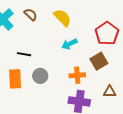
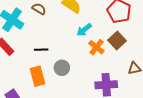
orange cross: (77, 75) -> (96, 47), moved, turned -35

